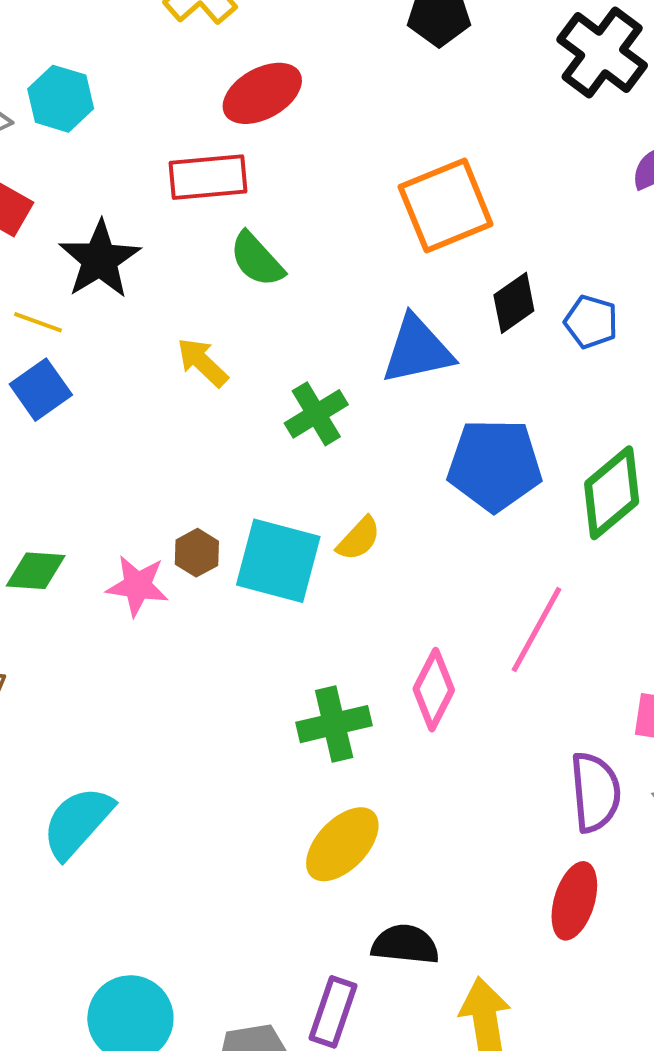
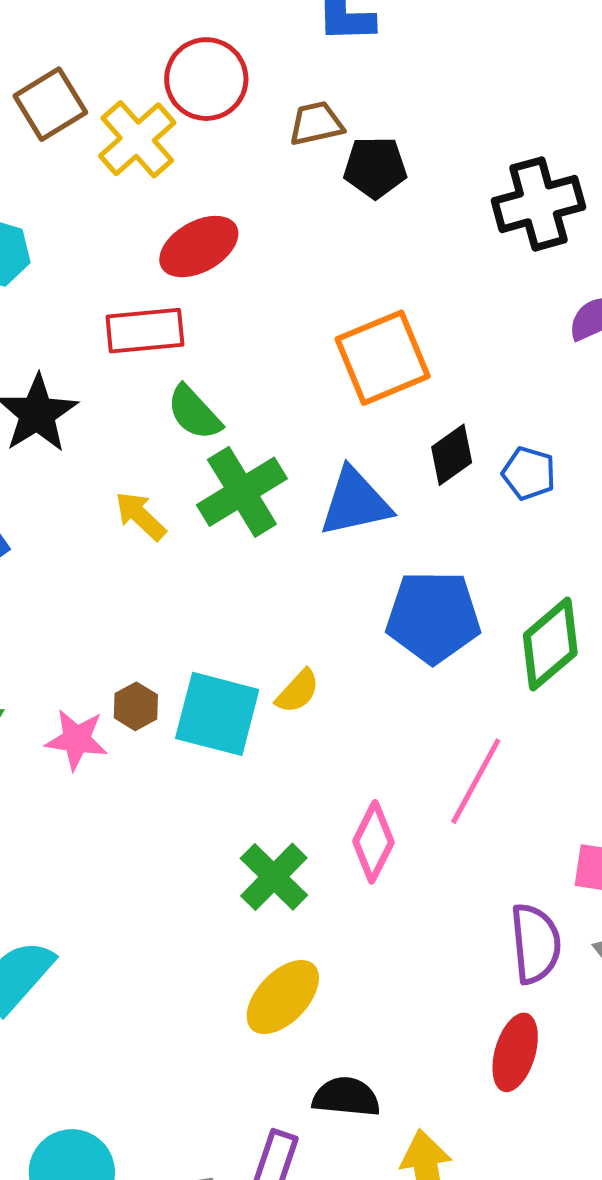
black cross: (602, 53) -> (538, 204), turned 38
green cross: (316, 414) -> (242, 492), moved, size x1.4
green cross: (334, 724) -> (274, 877), turned -32

